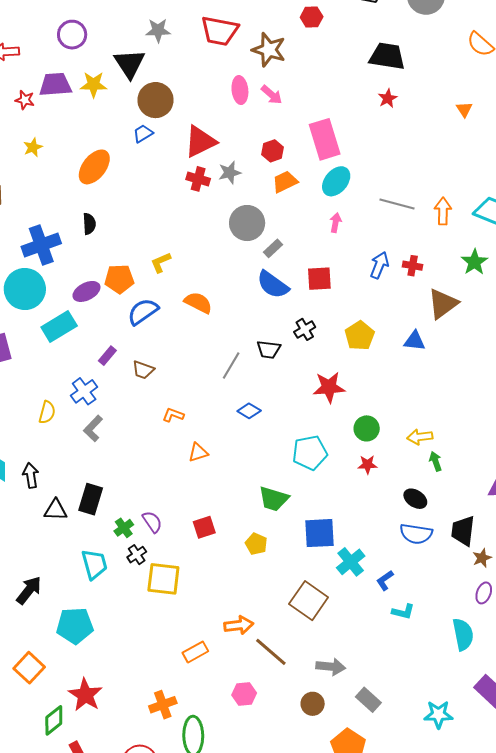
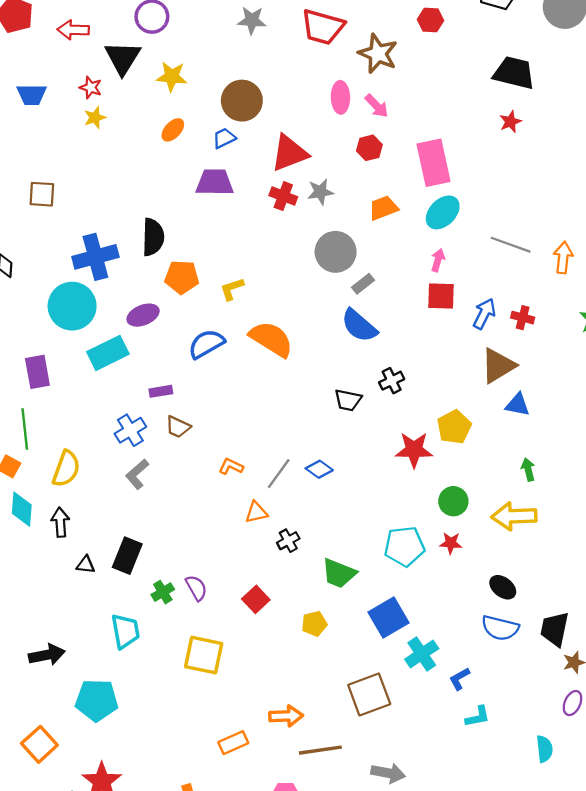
black triangle: (129, 64) -> (123, 58), moved
purple trapezoid: (55, 85) -> (215, 182), moved
yellow star: (33, 147) -> (95, 118), moved
red hexagon: (273, 151) -> (369, 148), moved
orange ellipse: (94, 167) -> (173, 130), moved, size x0.6
black semicircle: (89, 224) -> (153, 237), size x1.5
orange pentagon: (119, 279) -> (182, 277), moved
red square: (319, 279) -> (441, 296), moved
orange semicircle: (198, 303) -> (271, 339), size x1.4
brown triangle: (443, 304) -> (498, 366), moved
yellow pentagon: (360, 336) -> (454, 427), moved
purple rectangle: (107, 356) -> (161, 391), turned 36
gray line: (231, 366) -> (279, 474), moved
brown trapezoid: (143, 370) -> (178, 427), moved
yellow semicircle: (47, 412) -> (66, 469), moved, size x1.4
yellow arrow: (420, 437) -> (514, 516), size x1.5
cyan pentagon: (310, 453) -> (404, 546), moved
green arrow: (435, 461) -> (528, 469), moved
black triangle: (55, 510) -> (86, 565), size x0.7
red square: (204, 527) -> (256, 599), turned -30
blue square: (319, 533) -> (388, 617), turned -32
yellow pentagon: (256, 544) -> (314, 624), turned 30
black cross: (137, 555) -> (288, 541), moved
black arrow: (29, 590) -> (47, 655), turned 36
brown square: (309, 601) -> (369, 695), turned 30
cyan L-shape: (403, 612) -> (478, 717), turned -30
cyan semicircle: (463, 634) -> (544, 749), size x0.7
brown line: (271, 652) -> (320, 750), turned -54

